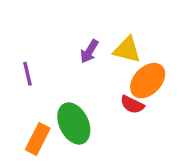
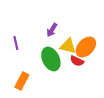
yellow triangle: (127, 50) -> (68, 46), moved
green ellipse: (74, 123) -> (51, 59), moved

